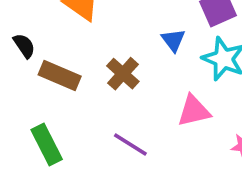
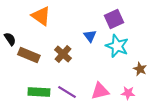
pink triangle: (194, 111) -> (100, 91), moved
green rectangle: (47, 144) -> (39, 92), moved, turned -60

